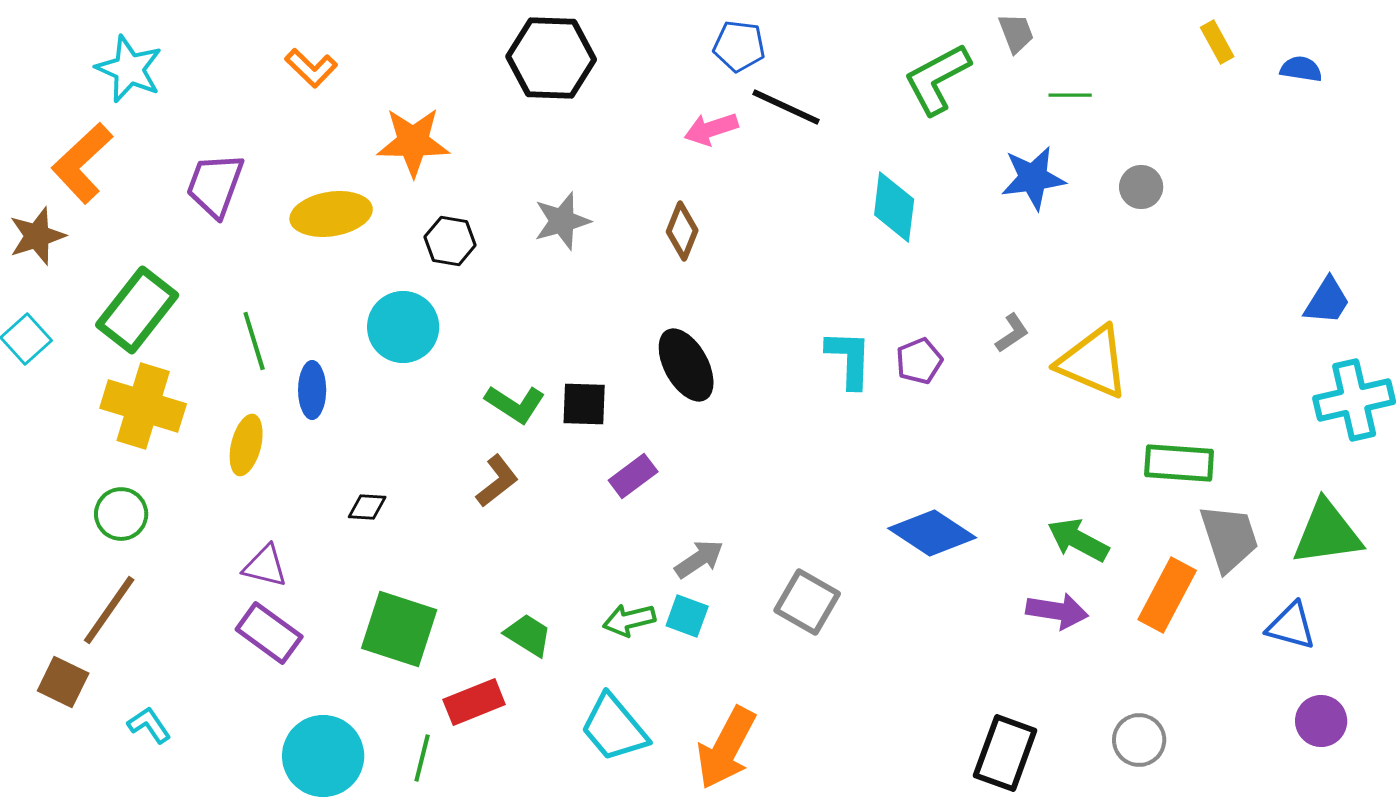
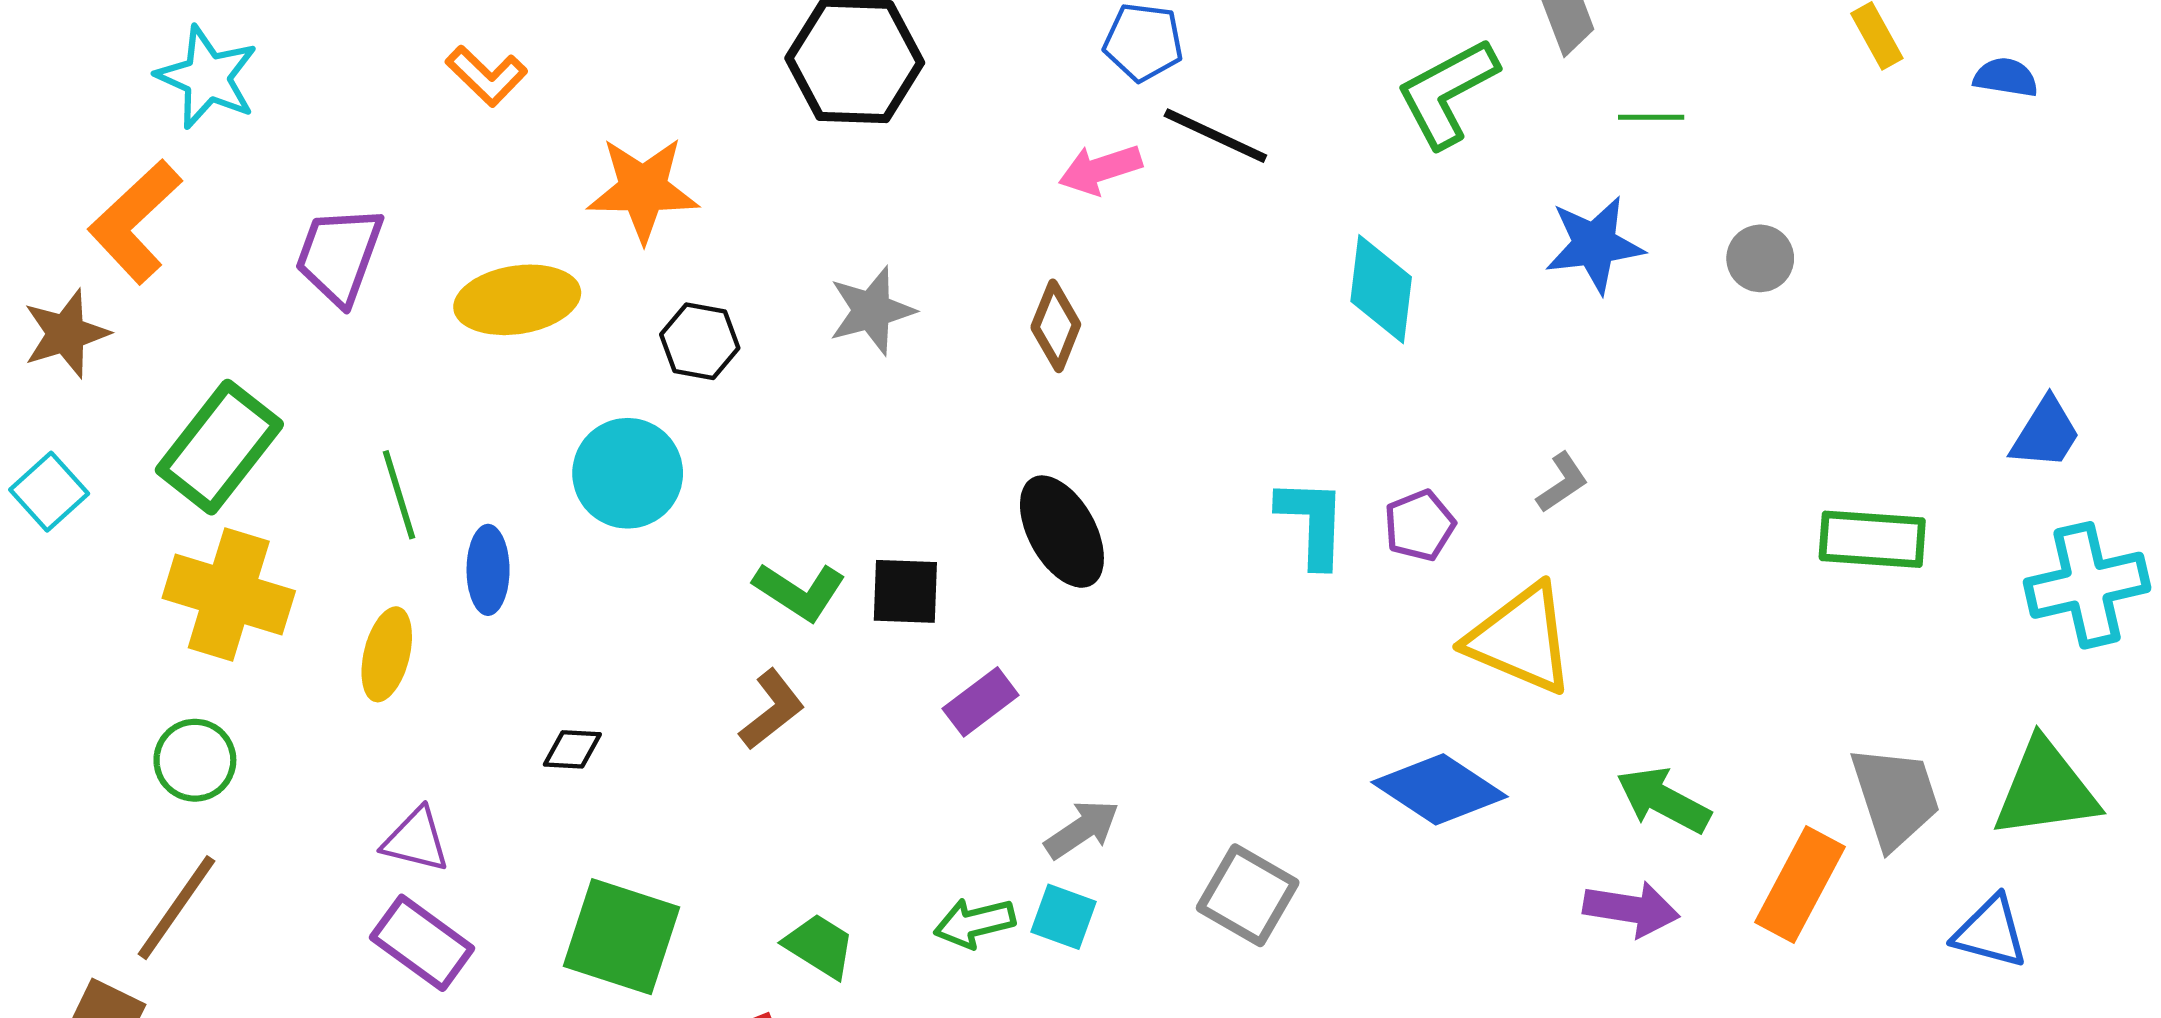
yellow triangle: (1093, 362) -> (1521, 639), moved
green rectangle: (1179, 463) -> (1872, 539), moved

